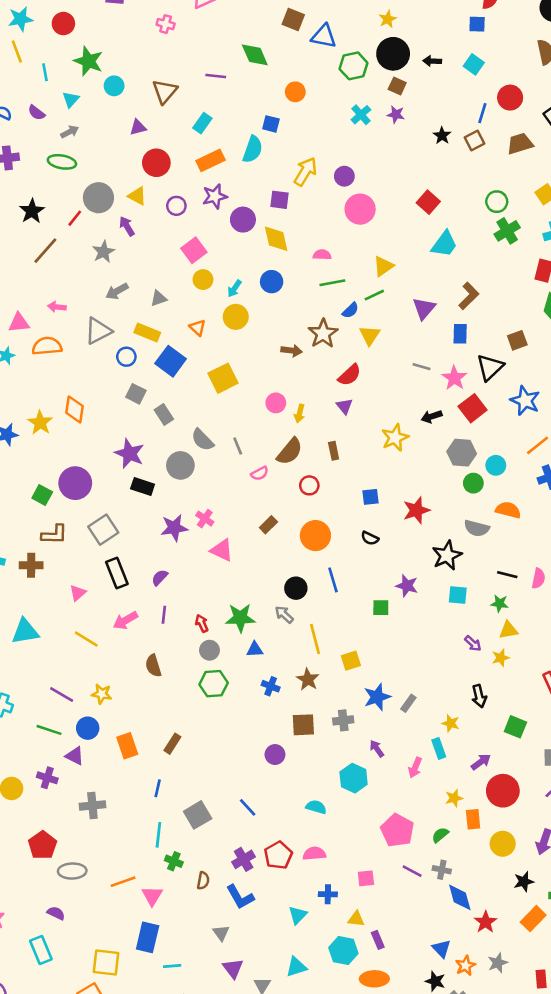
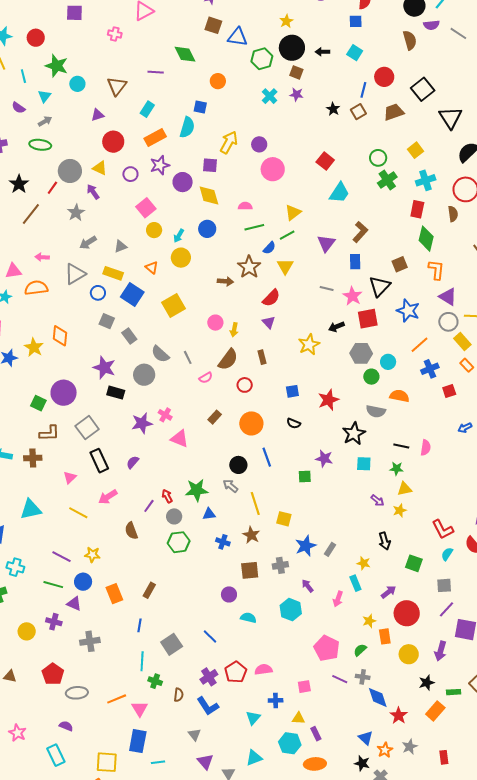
red square: (473, 408) -> (368, 319), turned 30
purple line: (164, 615) -> (149, 506), moved, turned 32
yellow square: (351, 661) -> (284, 519), turned 35
cyan semicircle: (316, 807) -> (248, 618), moved

